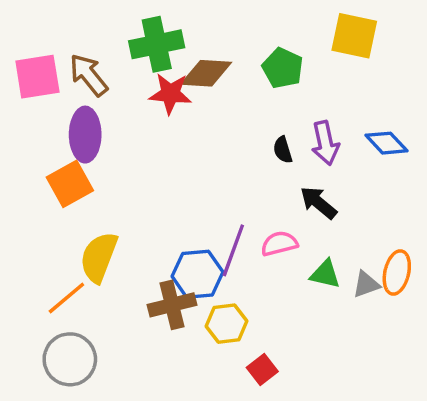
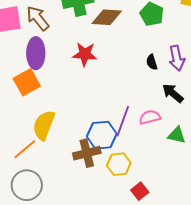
red star: (170, 94) -> (85, 54), moved

